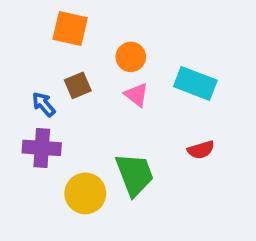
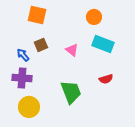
orange circle: (131, 57) -> (94, 17), moved
yellow circle: (85, 193) -> (29, 107), moved

